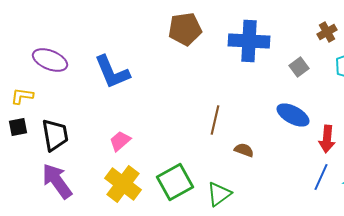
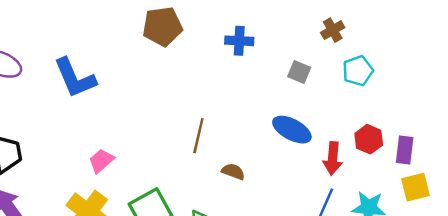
blue cross: (249, 41) -> (239, 41), size x0.6
gray square: (299, 67) -> (299, 72), turned -30
pink trapezoid: (120, 141) -> (101, 161), moved

